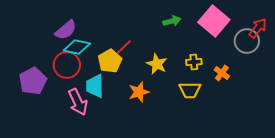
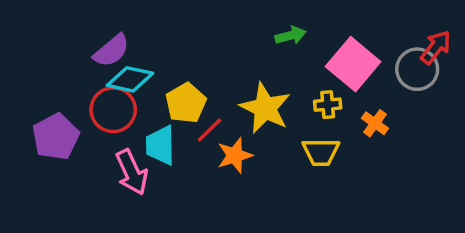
pink square: (214, 21) -> (353, 64), moved
red line: (124, 47) -> (209, 130), moved
yellow star: (157, 64) -> (265, 108), size x1.4

